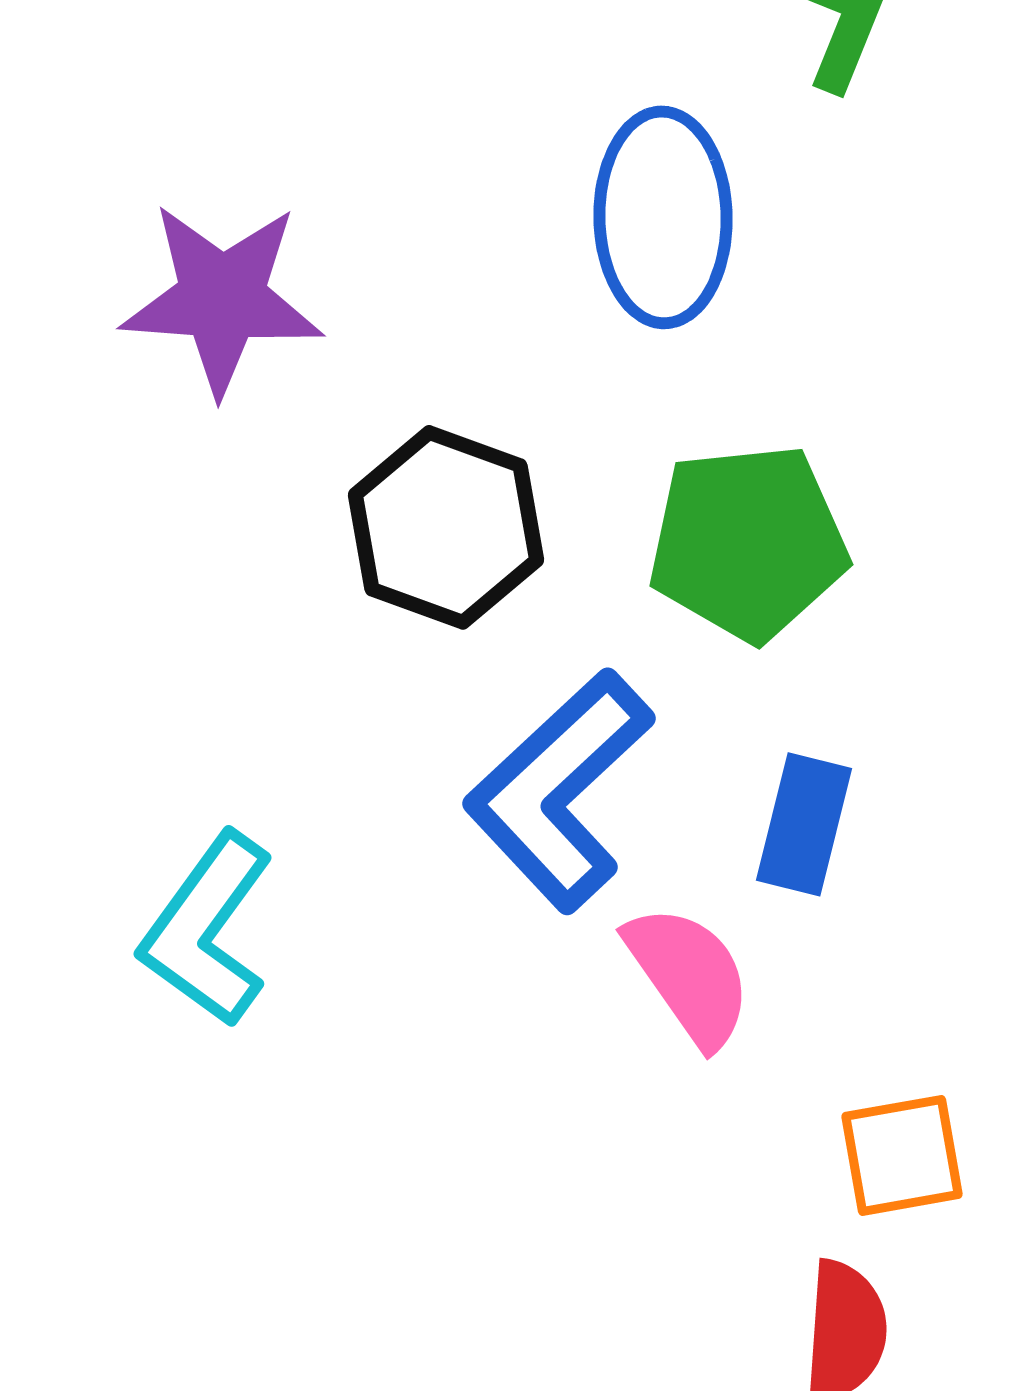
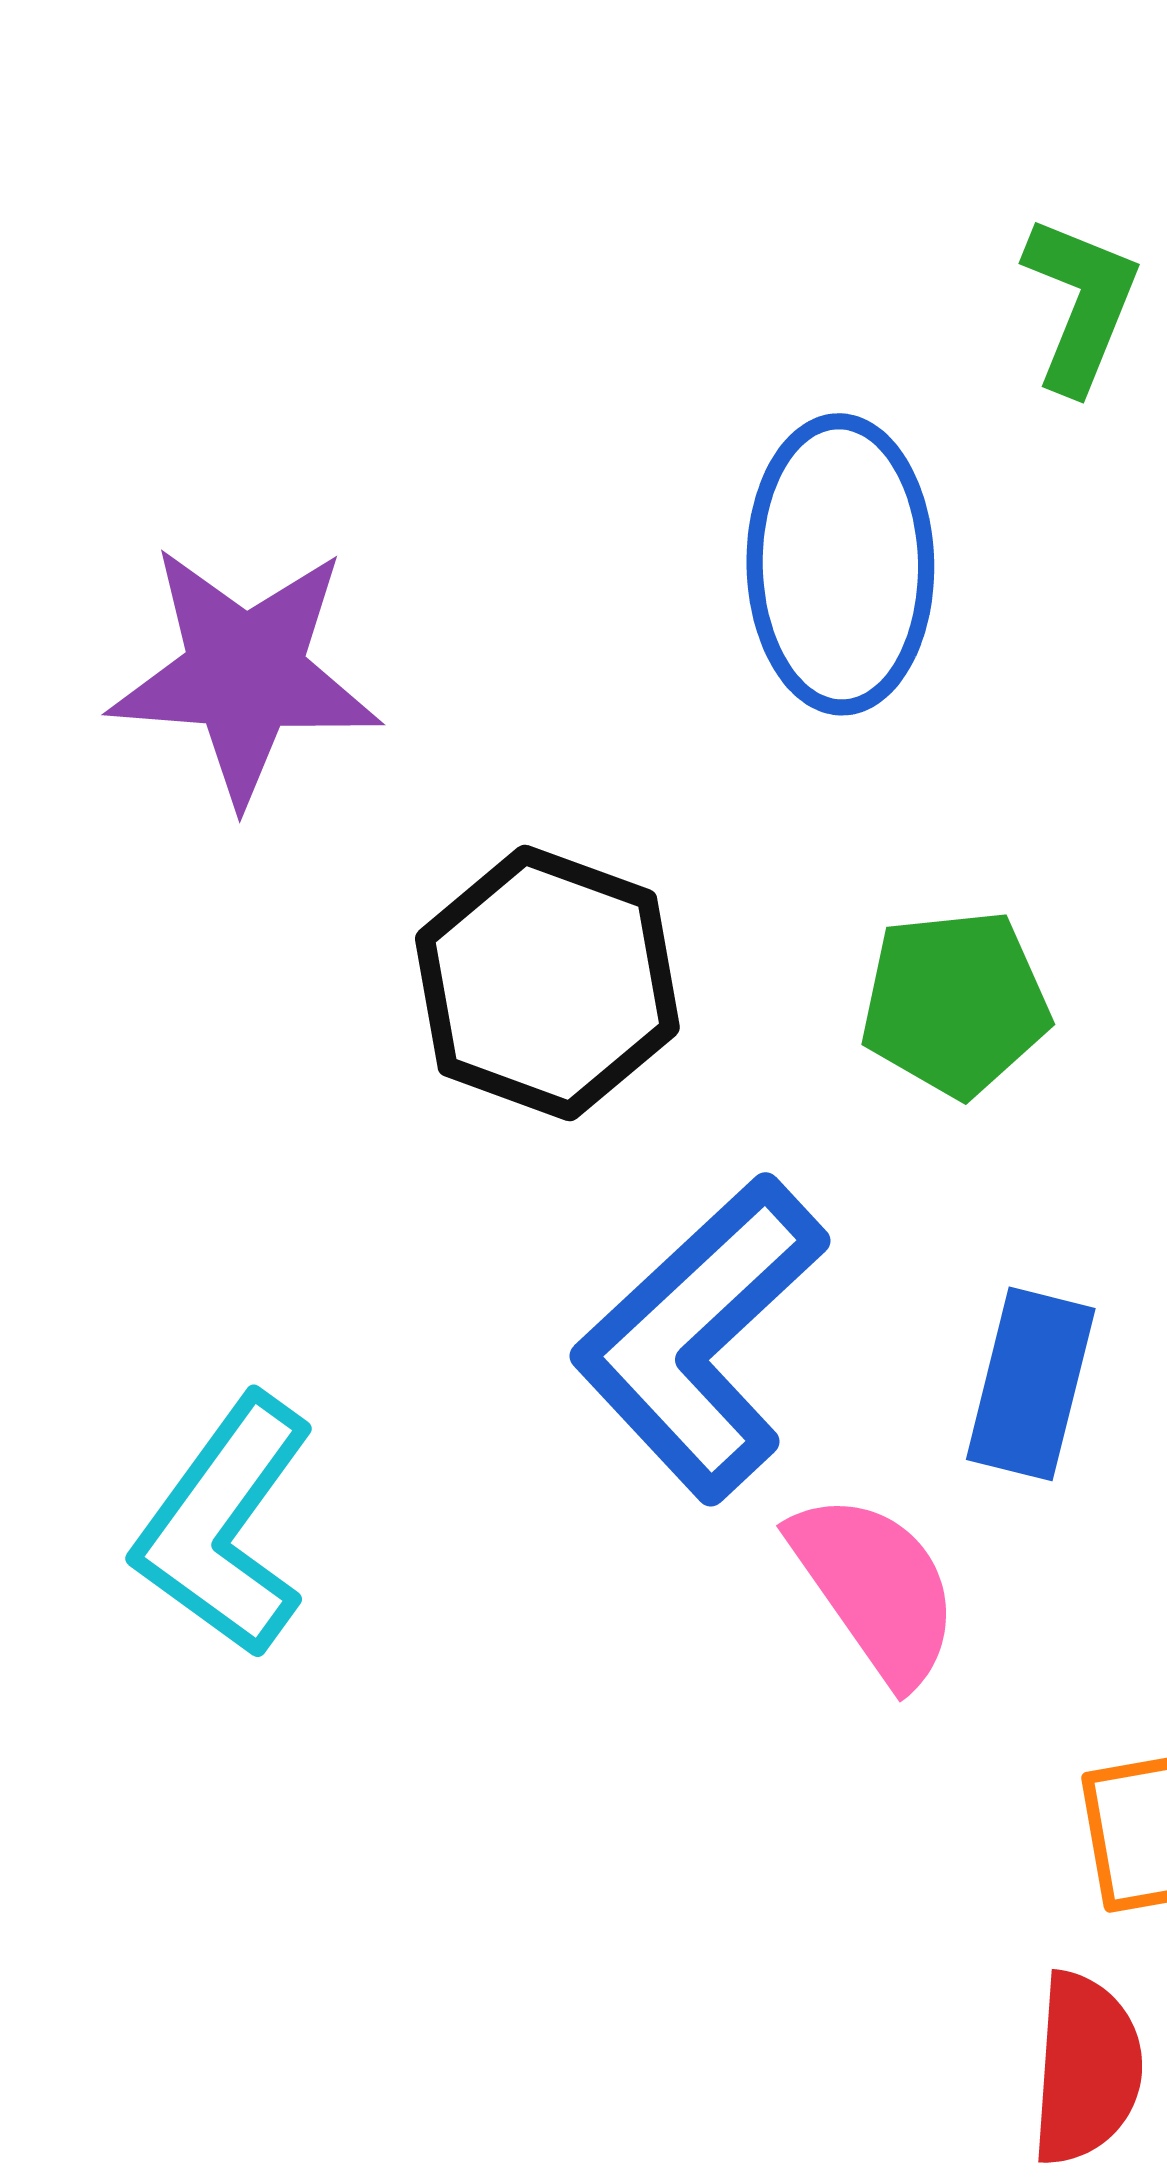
green pentagon: (748, 542) -> (955, 1003), size x0.7

